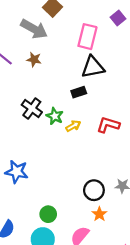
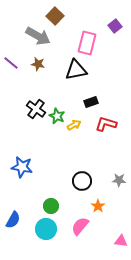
black triangle: (93, 67) -> (76, 70), moved
black rectangle: (79, 92) -> (91, 102), moved
black circle: (94, 190) -> (82, 181), moved

